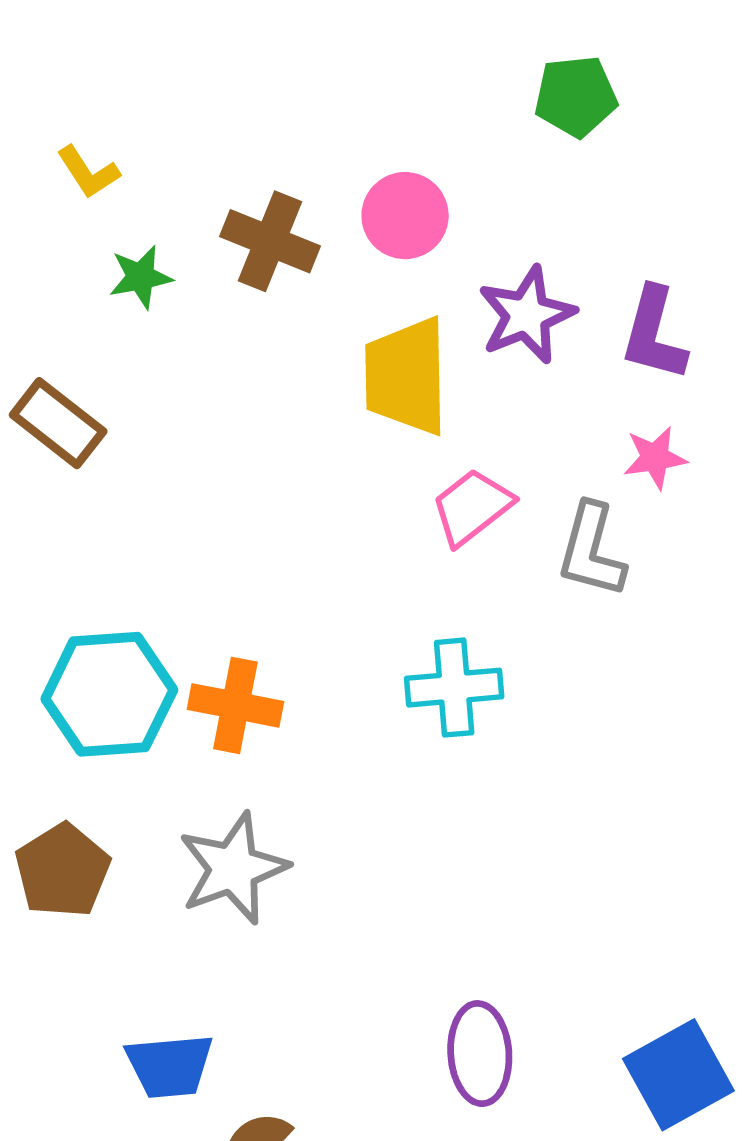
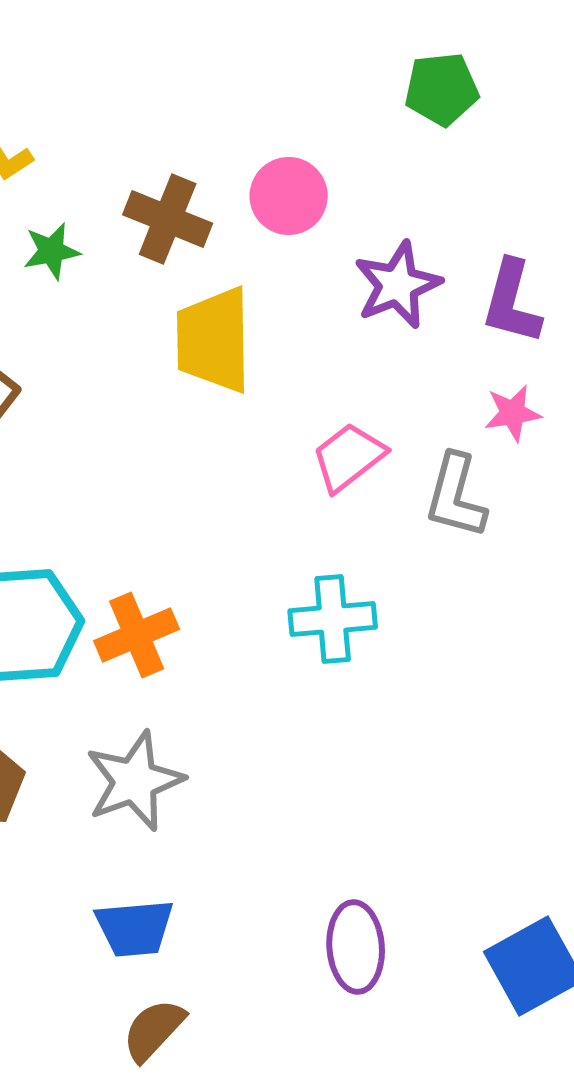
yellow trapezoid: (406, 376) -> (214, 340), moved
orange cross: (235, 705) -> (137, 635), turned -34
blue trapezoid: (170, 1066) -> (135, 928), moved

